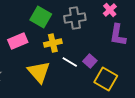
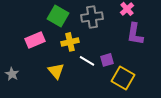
purple square: (90, 61) -> (107, 60), turned 32
yellow triangle: (39, 72) -> (56, 71), size x0.7

